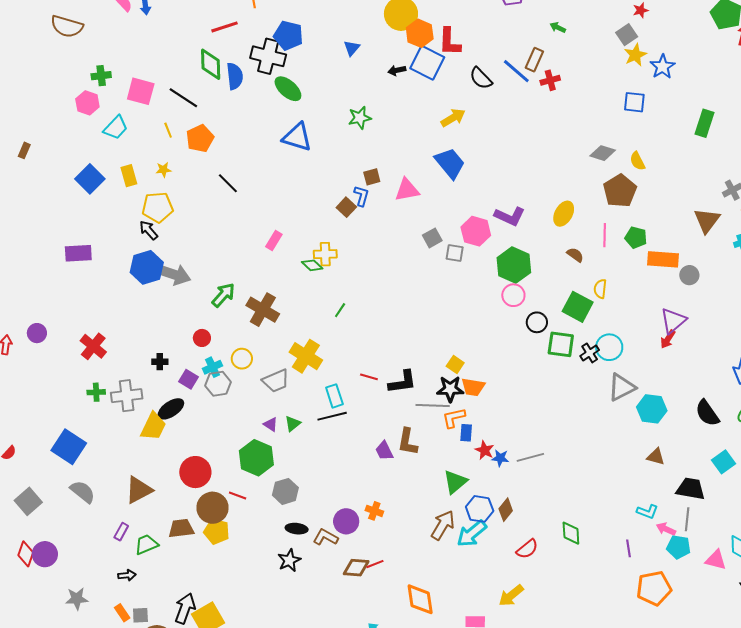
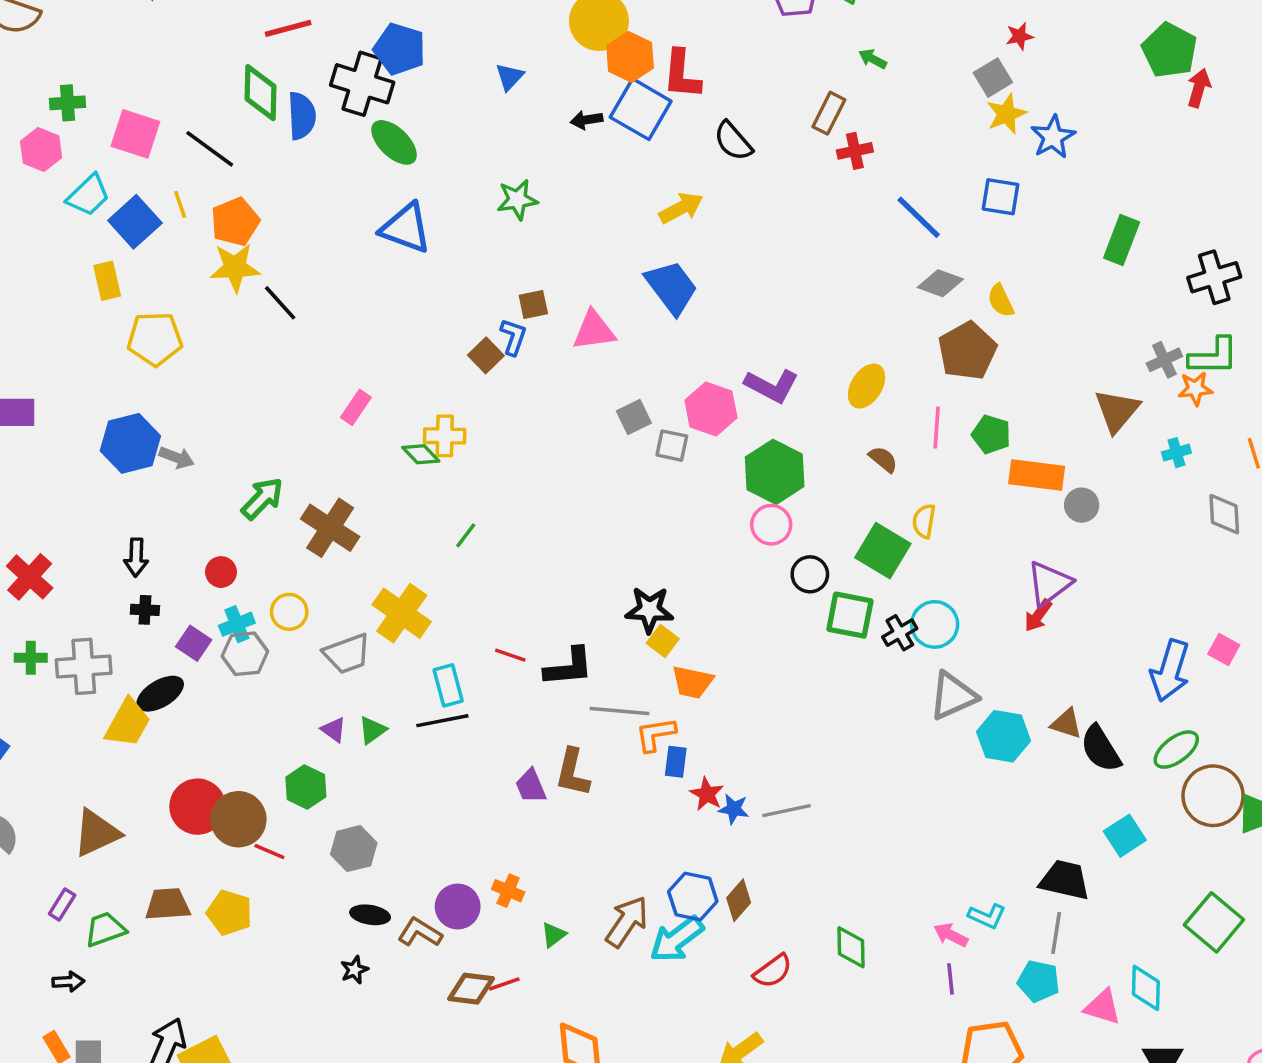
blue line: (516, 71) -> (919, 217), moved
yellow star: (163, 170) -> (235, 267), moved, size x1.8
blue square: (90, 179) -> (135, 222), moved
black arrow: (149, 230) -> (136, 557), moved, turned -140
gray arrow: (173, 274) -> (177, 458), size x0.6
black star: (450, 389) -> (649, 610), moved
brown triangle: (656, 457) -> (1066, 724), moved
green hexagon: (256, 458) -> (306, 787), size x0.7
green triangle: (455, 482) -> (554, 935), moved, size x0.6
brown circle: (212, 508) -> (238, 819), moved
pink arrow: (666, 529) -> (951, 935), moved
black star: (289, 560) -> (354, 970), size x0.7

